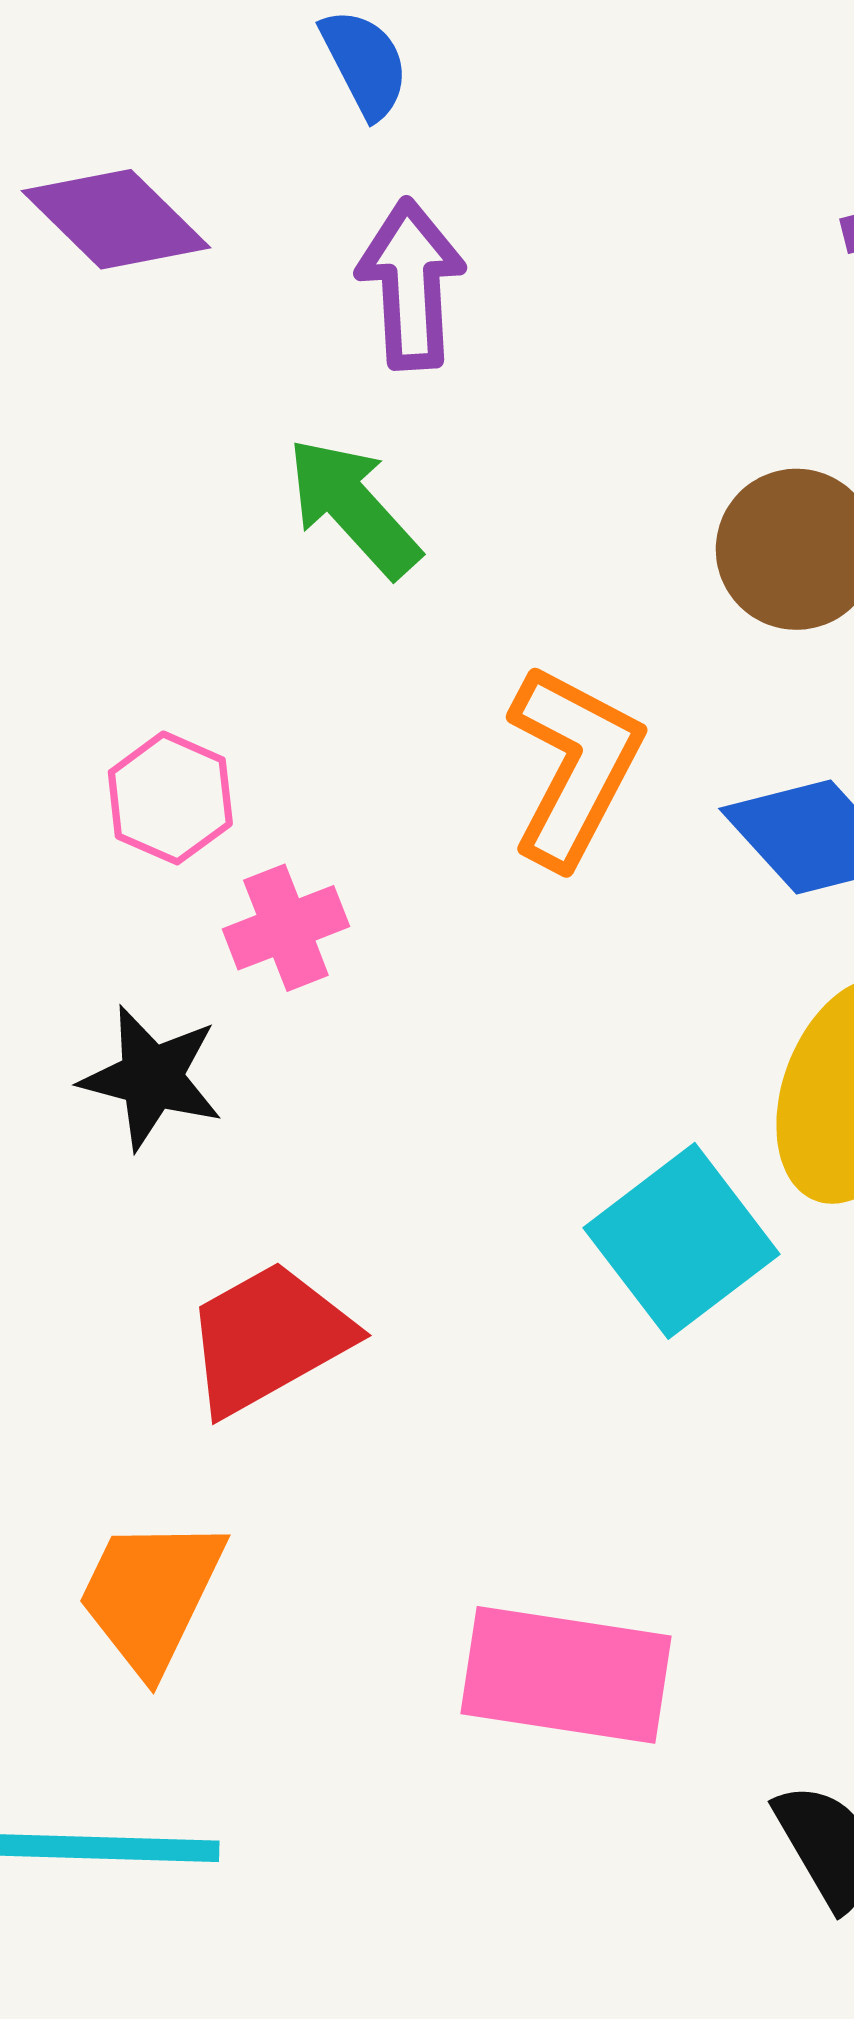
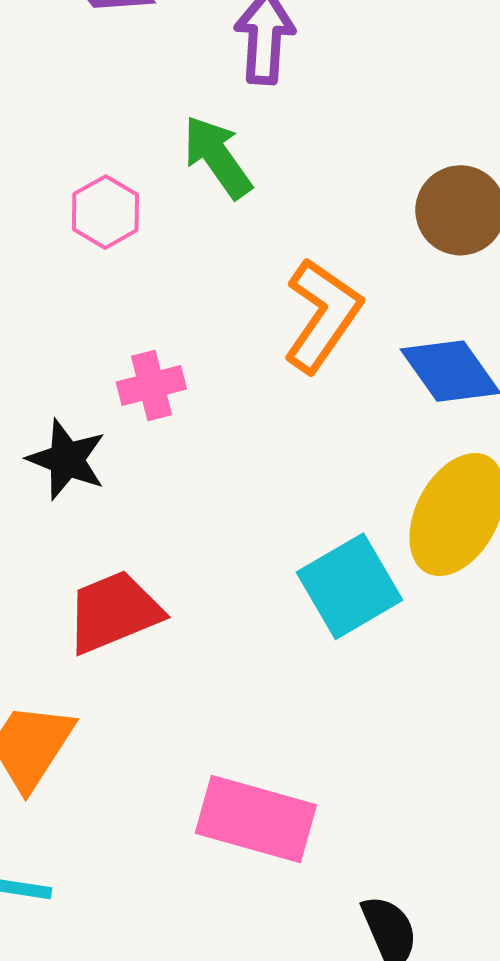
pink hexagon: (170, 798) -> (105, 212), moved

